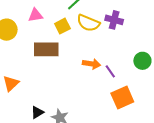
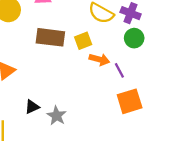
yellow square: (62, 26) -> (83, 41), moved
green circle: (142, 61) -> (134, 38), moved

